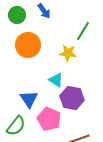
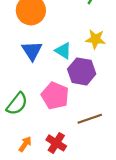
yellow star: (68, 53) -> (95, 39), moved
blue triangle: (29, 99) -> (32, 51), moved

